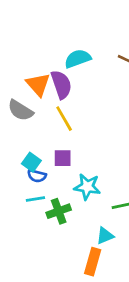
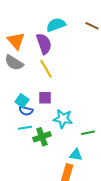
orange triangle: (38, 84) -> (16, 41), moved
cyan triangle: (105, 236) -> (76, 155), turned 32

